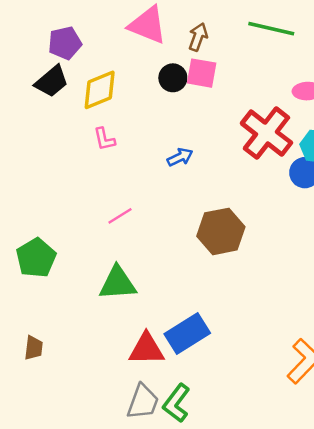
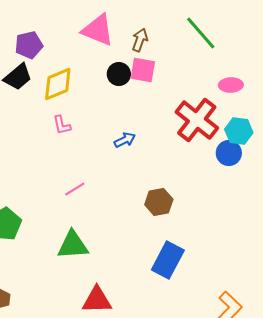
green line: (271, 29) -> (201, 33), turned 36
brown hexagon: (221, 231) -> (159, 202), size x0.7
blue rectangle: (187, 333) -> (168, 260), moved, turned -30

